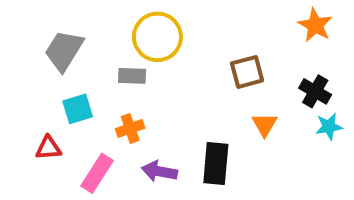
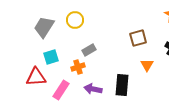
yellow circle: (157, 37) -> (75, 20), moved, size x0.7
gray rectangle: (132, 76) -> (89, 50), moved, turned -32
red triangle: (48, 148) -> (36, 77), size x1.5

